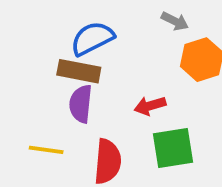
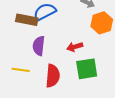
brown rectangle: (79, 71) -> (27, 20), moved

